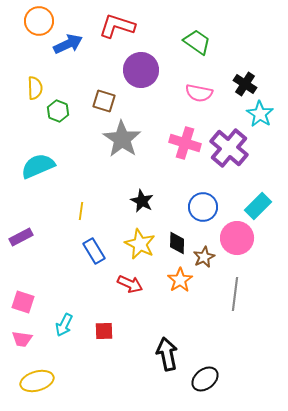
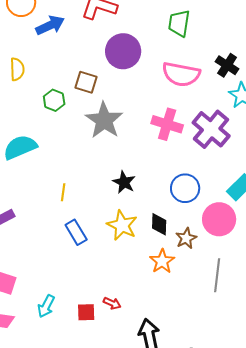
green trapezoid: (197, 42) -> (179, 23), turned -116
pink semicircle: (199, 93) -> (181, 74), size x1.4
green hexagon: (58, 111) -> (54, 100), moved
red arrow: (130, 284) -> (112, 303), moved, size x0.7

